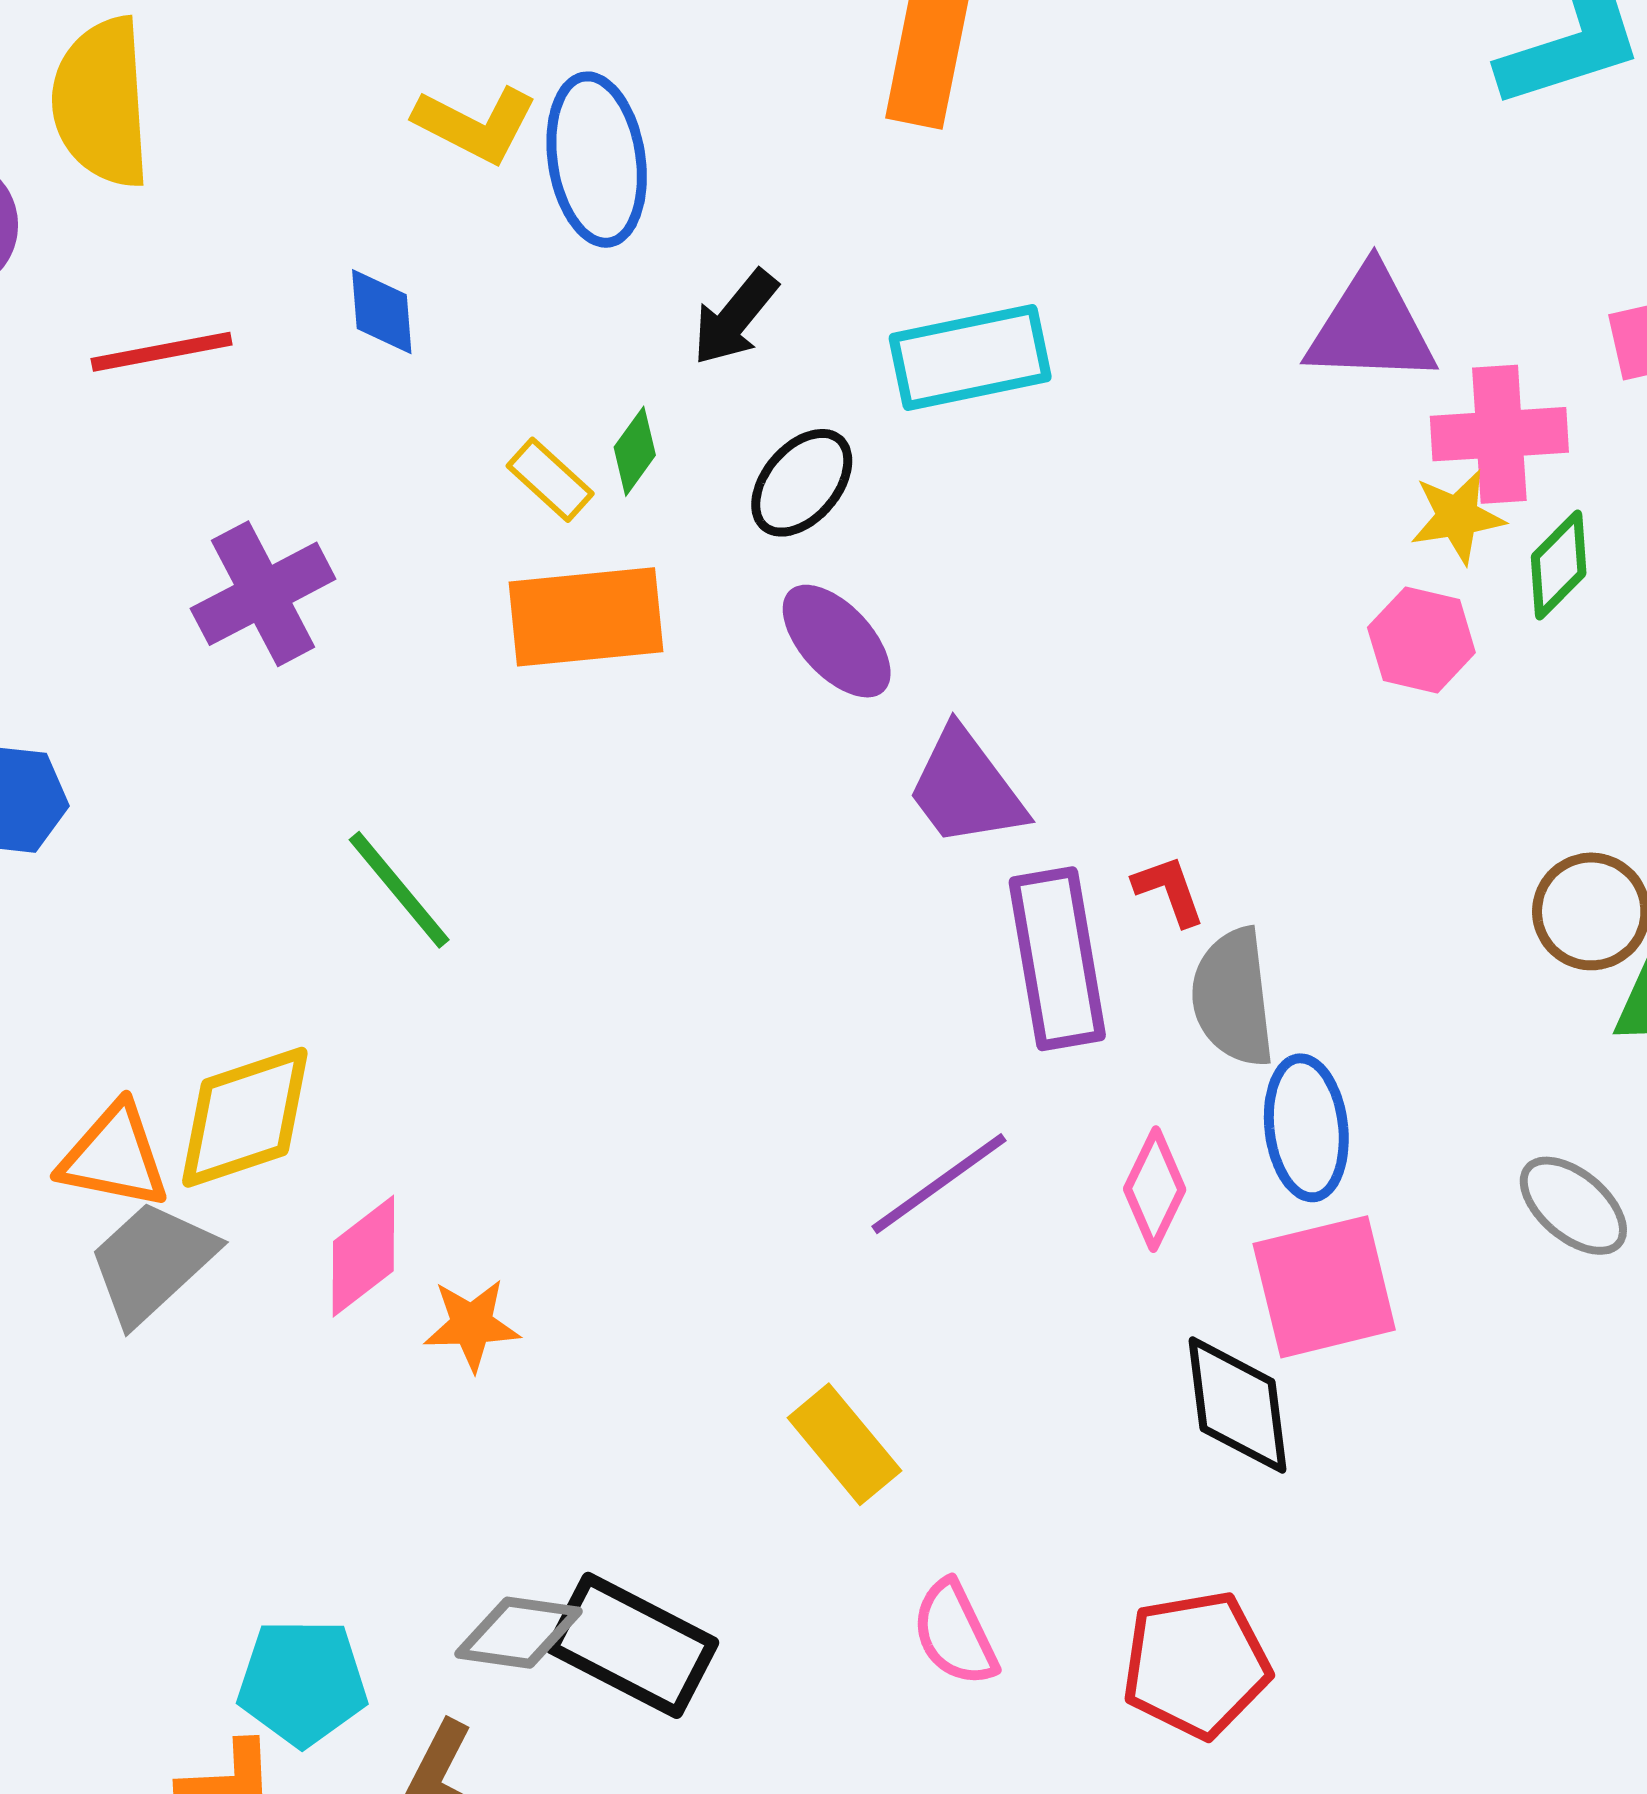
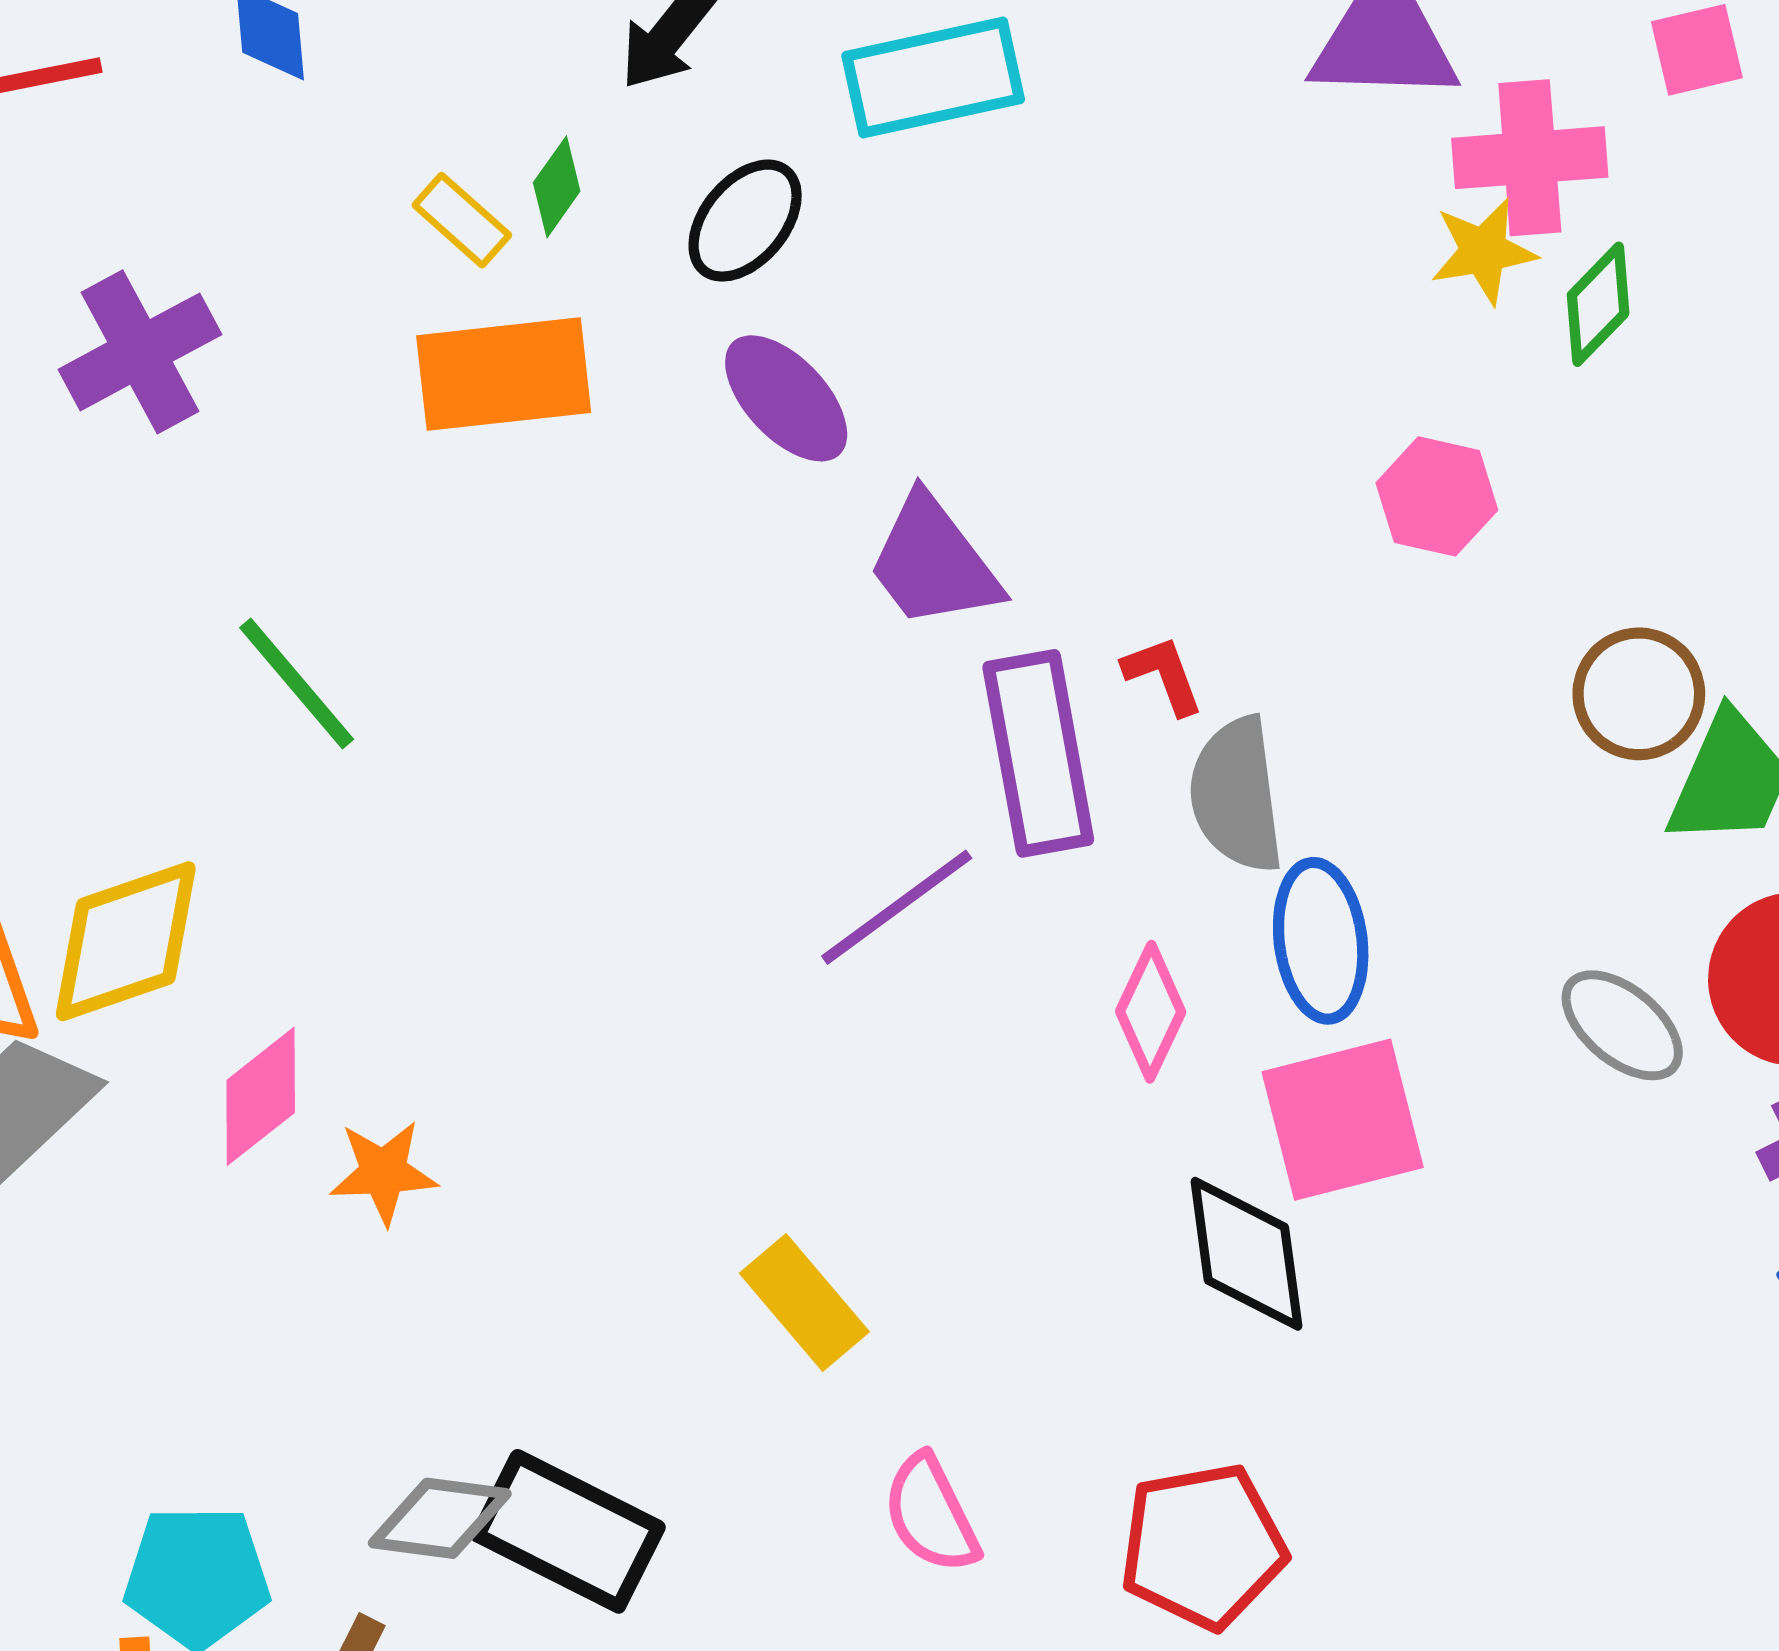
pink hexagon: (1421, 640) -> (1437, 496), moved
purple line: (939, 1184) -> (897, 907), moved

